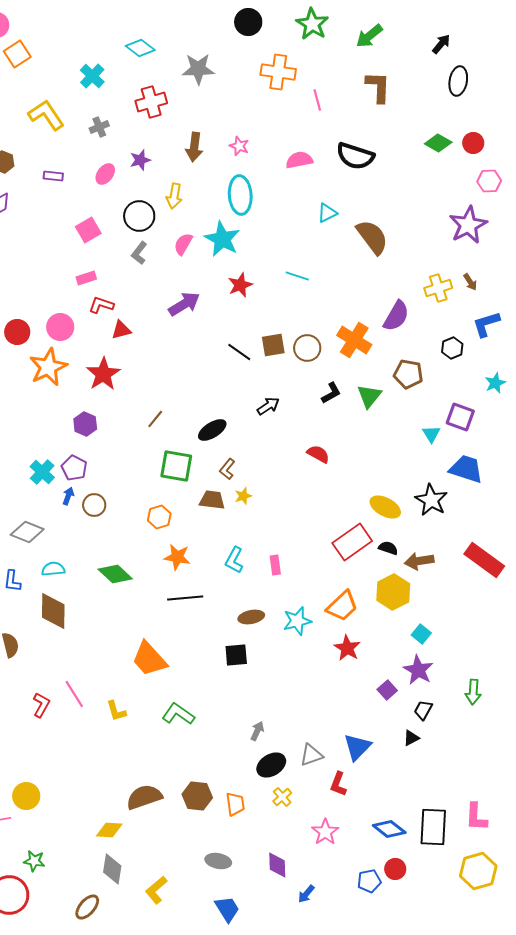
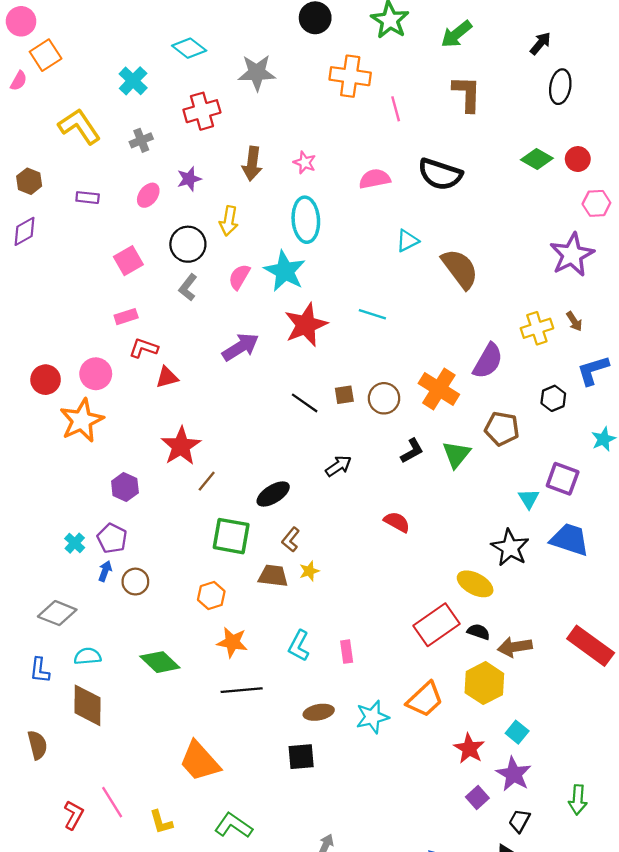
red star: (240, 285) -> (306, 325), size x1.5
brown square: (273, 345) -> (344, 395), size x0.7
red star: (103, 374) -> (181, 446), moved
cyan cross: (42, 472) -> (75, 543), size x0.7
black star: (431, 500) -> (510, 548), moved
red star: (347, 648) -> (469, 748), moved

